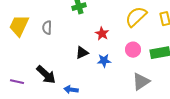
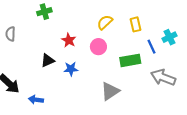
yellow semicircle: (136, 17) -> (105, 22), size x0.7
pink circle: (133, 50) -> (98, 47), moved

